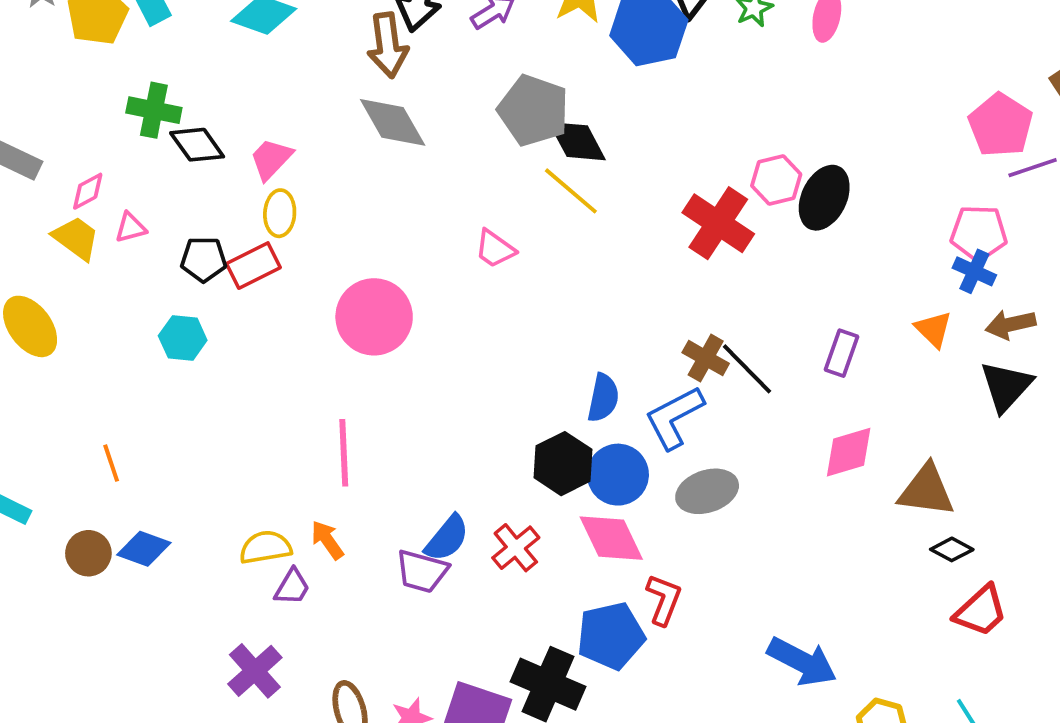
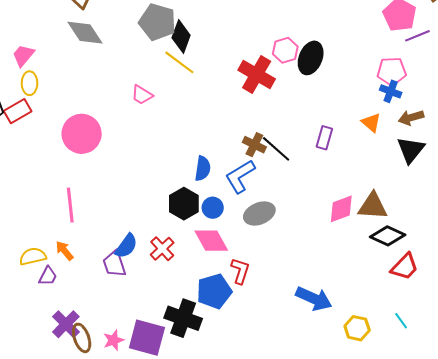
black diamond: (577, 141) -> (181, 37), turned 52
pink diamond: (849, 452) -> (341, 209), moved
blue circle: (618, 475) -> (213, 208), size x0.7
black diamond: (952, 549) -> (388, 236), size x1.6
purple trapezoid: (422, 571) -> (114, 264), turned 60
purple cross: (255, 671) -> (66, 324), moved

